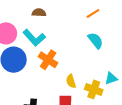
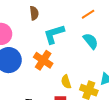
brown semicircle: (39, 13) -> (34, 13), turned 80
cyan L-shape: (34, 38) -> (54, 34), moved, turned 115

